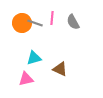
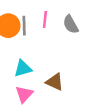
gray line: (35, 23) -> (24, 26), turned 70
pink triangle: (26, 79) -> (24, 94), moved, turned -35

